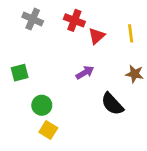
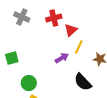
red cross: (74, 20) -> (54, 18), turned -35
yellow line: (131, 33) -> (79, 47), moved, turned 32

